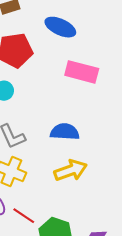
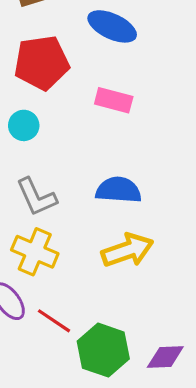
pink rectangle: (82, 72) -> (114, 100), moved, size x0.7

